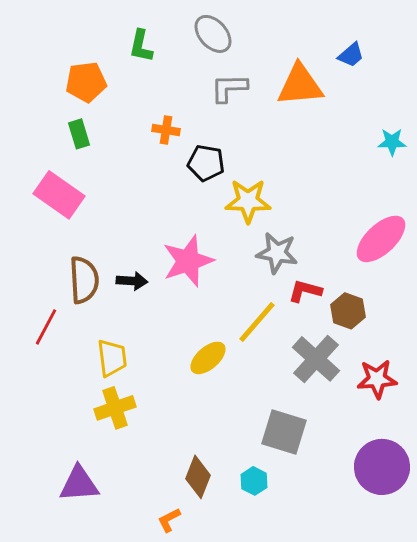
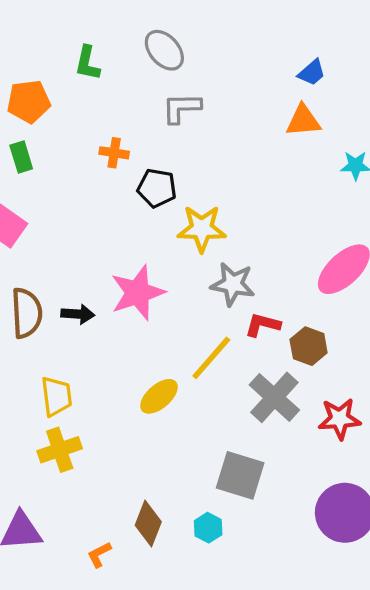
orange triangle: (300, 85) -> (303, 121), moved, size x0.7
orange L-shape: (169, 520) -> (99, 554), moved

